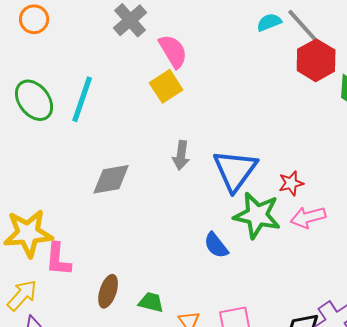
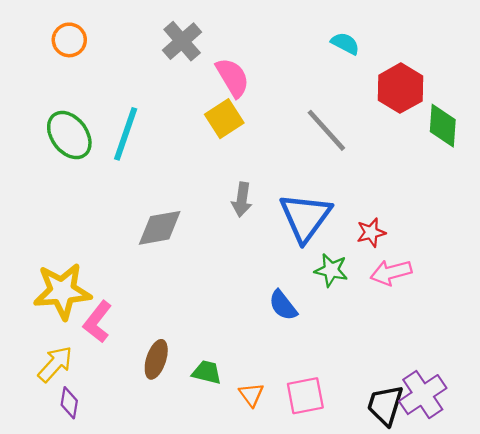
cyan semicircle: (269, 22) -> (345, 43), turned 50
gray line: (304, 27) -> (326, 130), moved
green star: (257, 215) -> (331, 270), size x0.6
pink L-shape: (58, 259) -> (97, 322), turned 33

